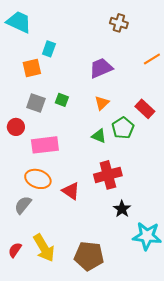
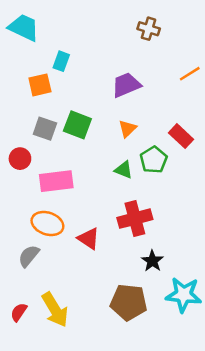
green square: (62, 100) -> (77, 125), size x1.6
brown pentagon: (89, 256) -> (129, 302), moved

